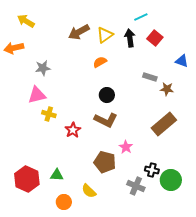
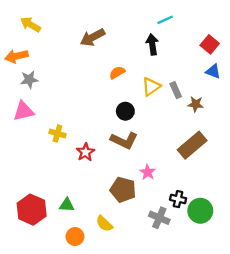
yellow triangle: (105, 35) -> (151, 87), moved
red square: (155, 38) -> (210, 44), moved
gray star: (43, 68) -> (29, 80), moved
gray rectangle: (150, 77) -> (176, 90), turned 48
pink triangle: (37, 95) -> (23, 111), moved

